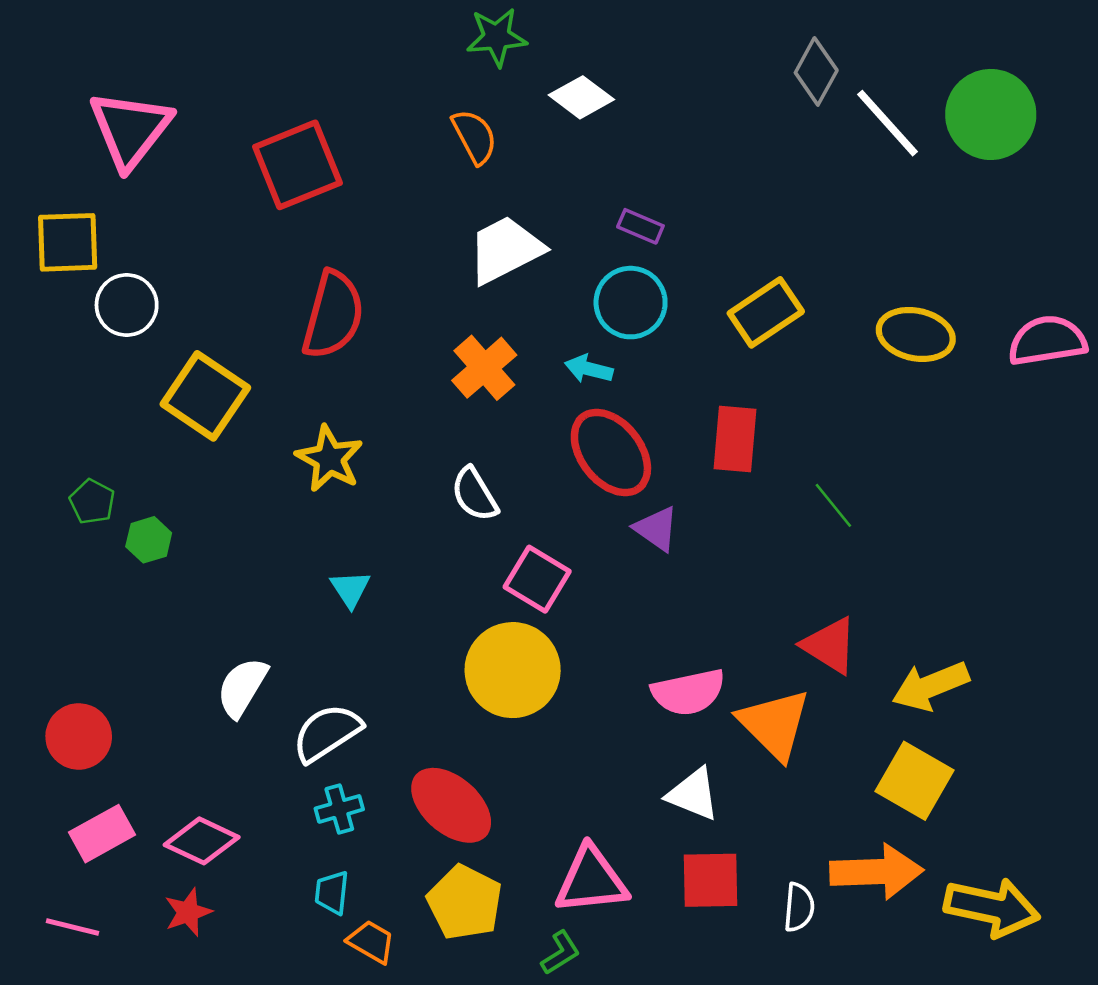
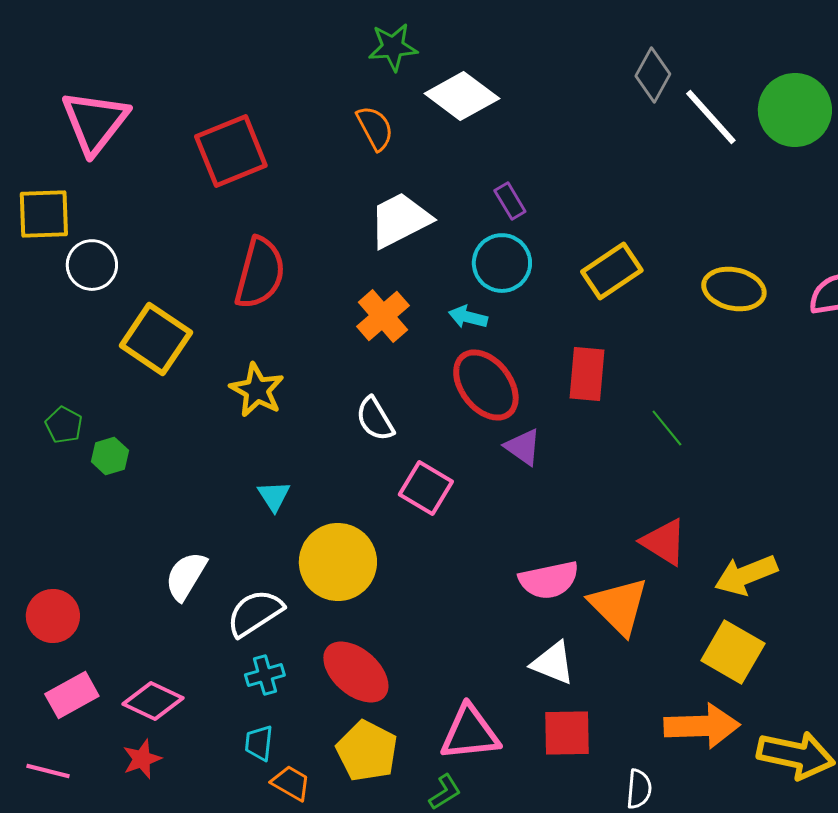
white diamond: (581, 97) -> (462, 96), size x1.4
purple rectangle: (640, 226) -> (510, 201), turned 36
yellow circle: (513, 670) -> (338, 562), moved
white semicircle: (799, 907) -> (639, 789), moved

